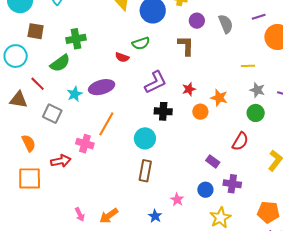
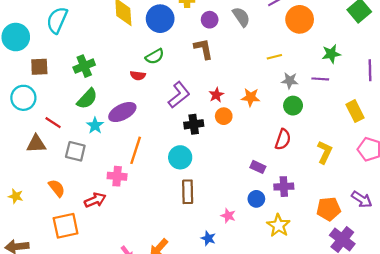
green semicircle: (60, 63) -> (87, 99), moved
orange circle: (200, 112) -> (224, 116), moved

